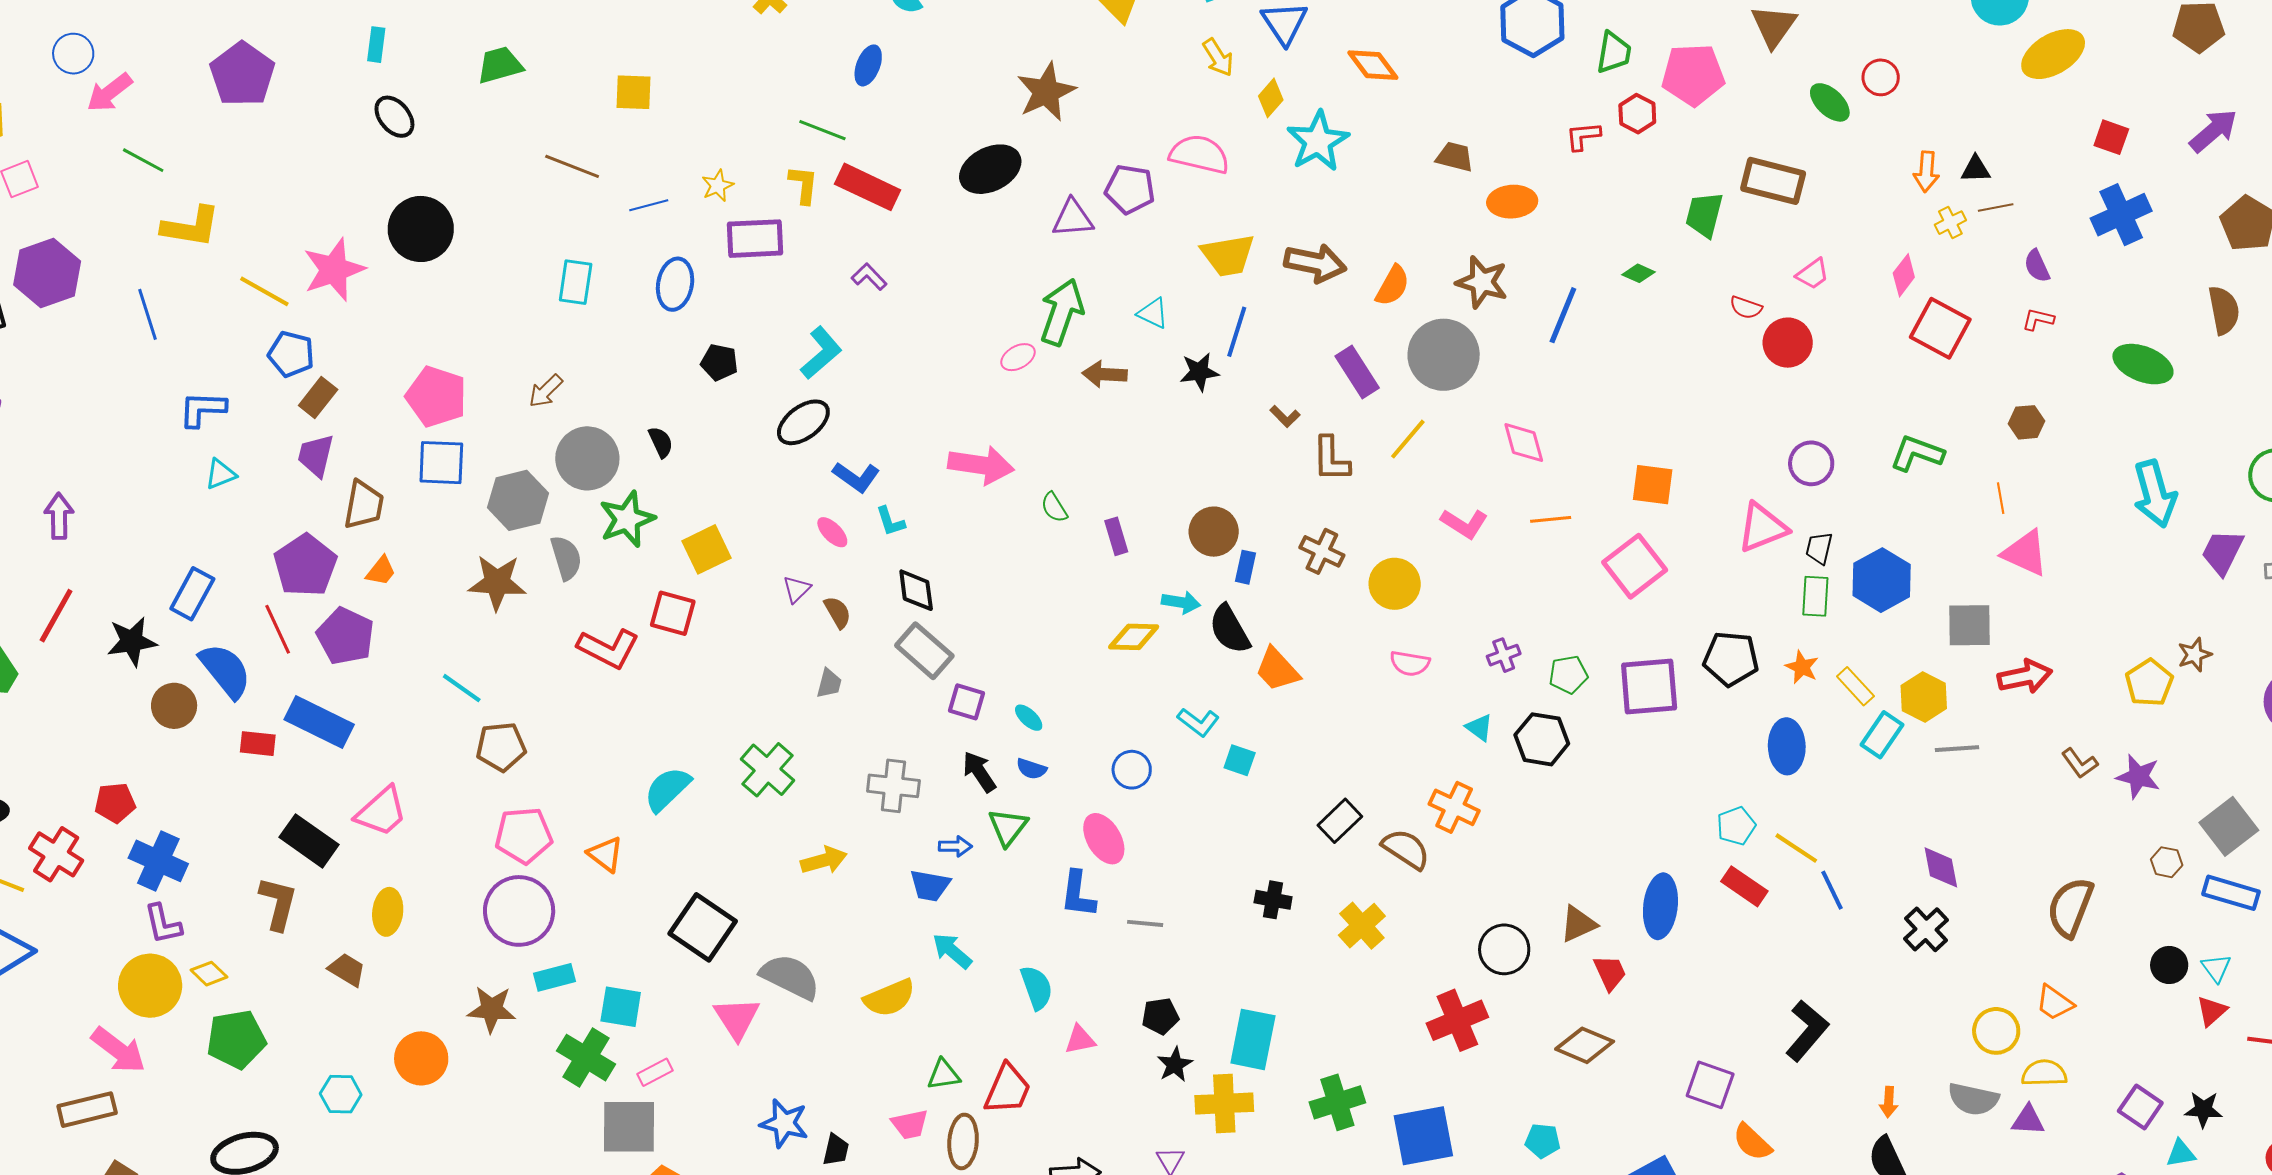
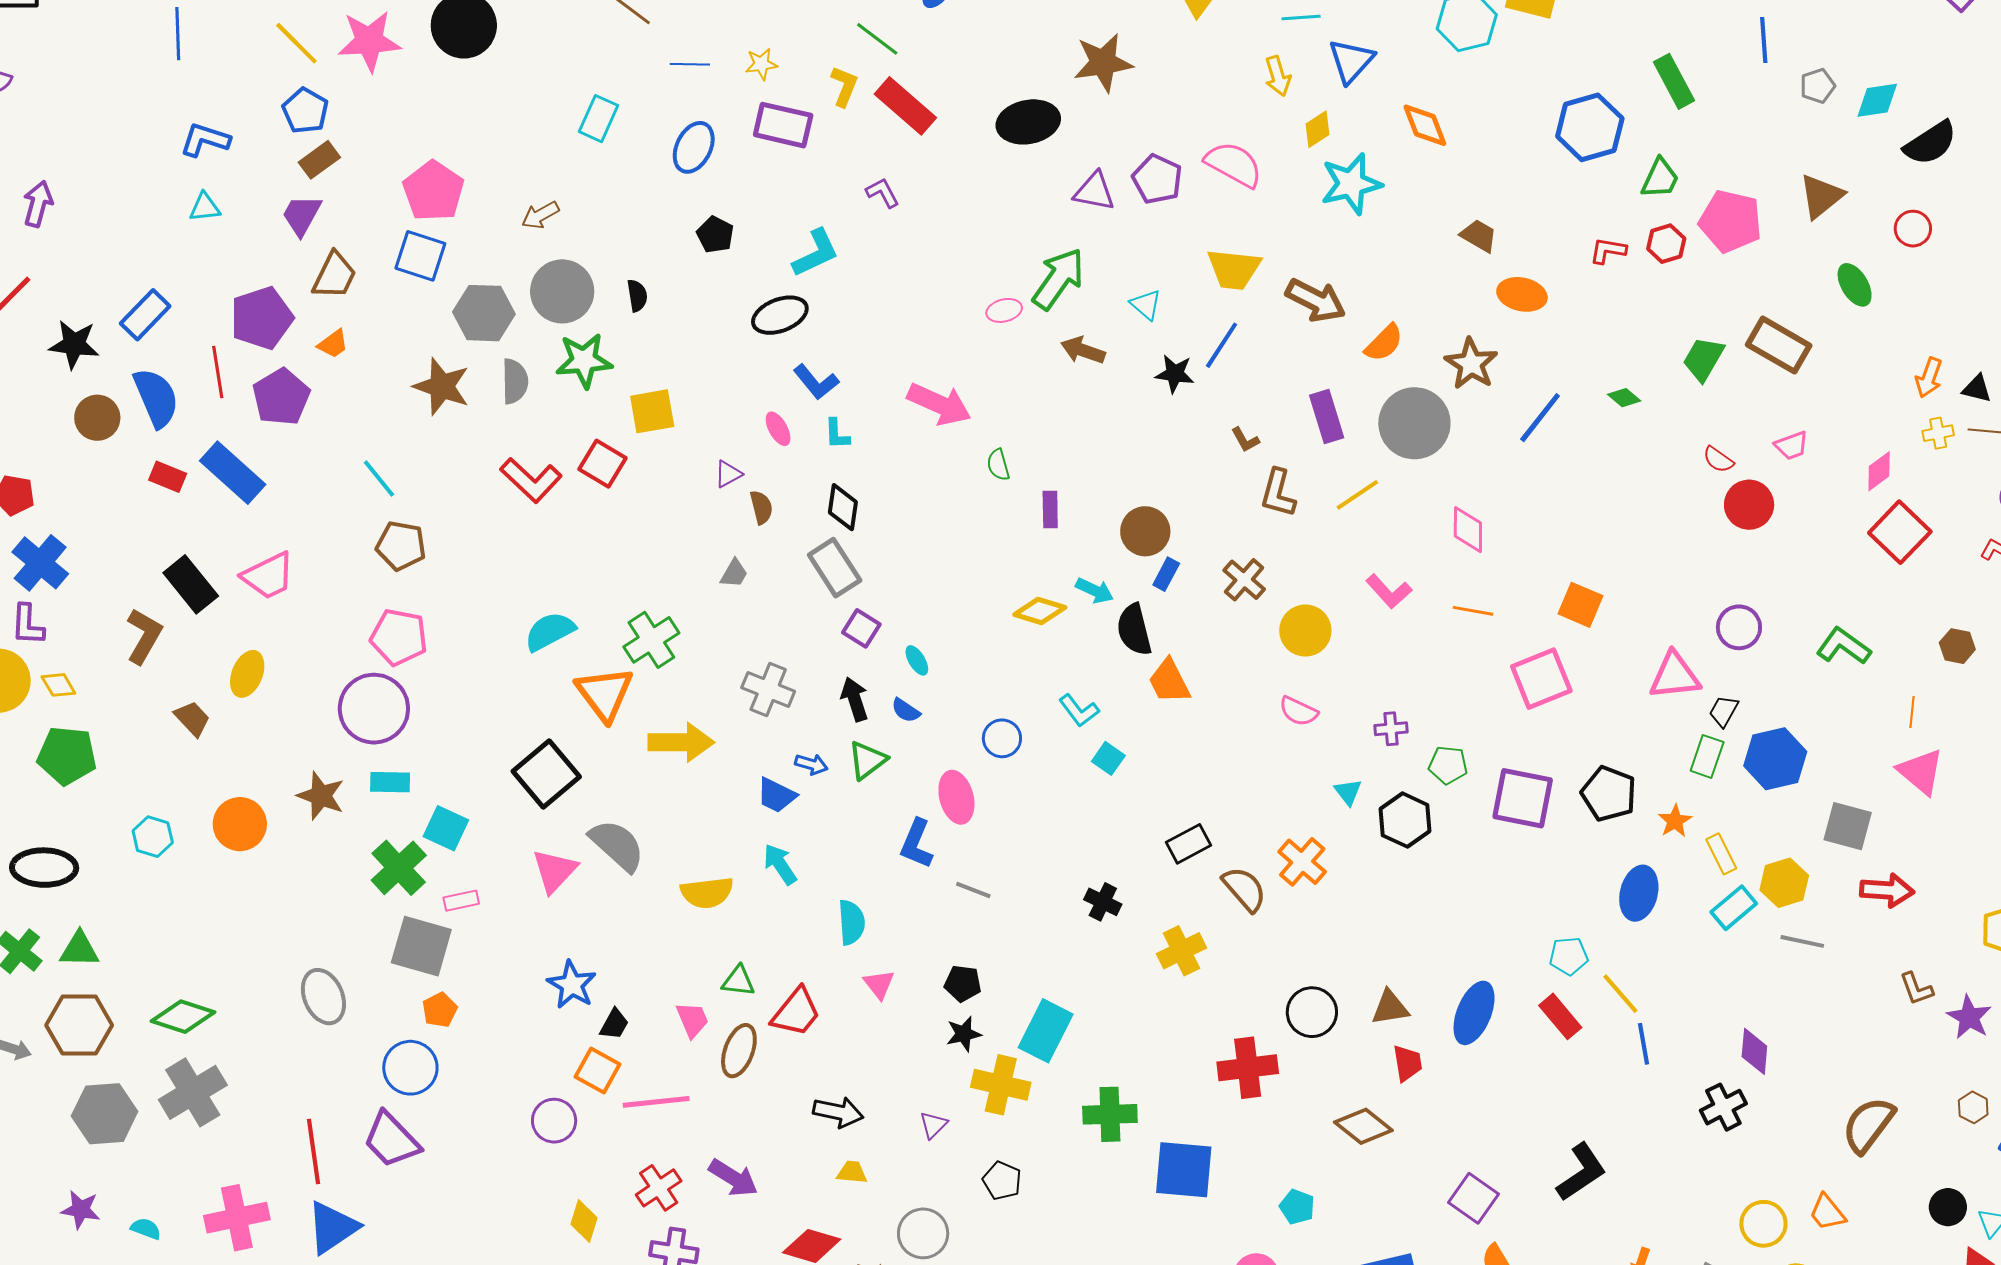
red circle: (1881, 77) -> (1913, 229), moved
orange triangle: (605, 854) -> (604, 694), moved, size x1.6
yellow arrow: (824, 860) -> (681, 742), size x1.4
pink triangle: (1080, 1040) -> (879, 984), turned 48
pink trapezoid: (910, 1124) -> (692, 1020), turned -117

